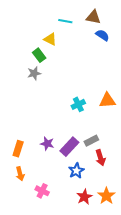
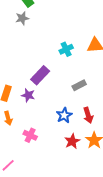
purple star: (47, 144) -> (28, 95), moved
purple rectangle: (69, 147) -> (40, 75), moved
red arrow: (100, 158) -> (88, 115), moved

